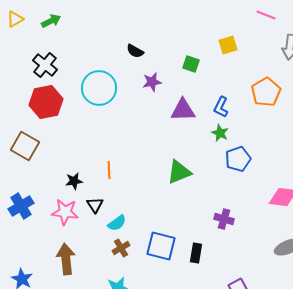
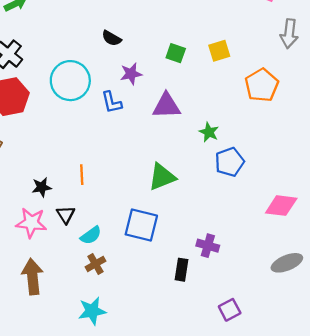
yellow square: (228, 45) -> (219, 51), moved
blue L-shape: (221, 107) -> (112, 102), moved, turned -40
purple cross: (224, 219) -> (208, 246), moved
blue square: (161, 246) -> (141, 225), moved

